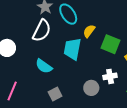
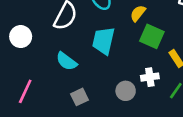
yellow semicircle: (89, 31) -> (138, 13), moved

